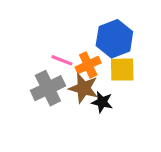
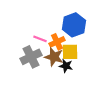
yellow square: (122, 70) -> (70, 52), moved

